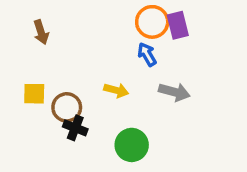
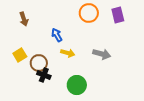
purple rectangle: (178, 25) -> (118, 15), moved
blue arrow: (147, 54) -> (57, 35), moved
yellow square: (34, 94) -> (20, 55), turned -32

